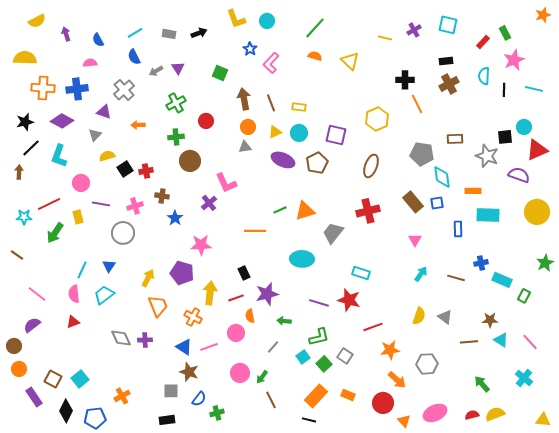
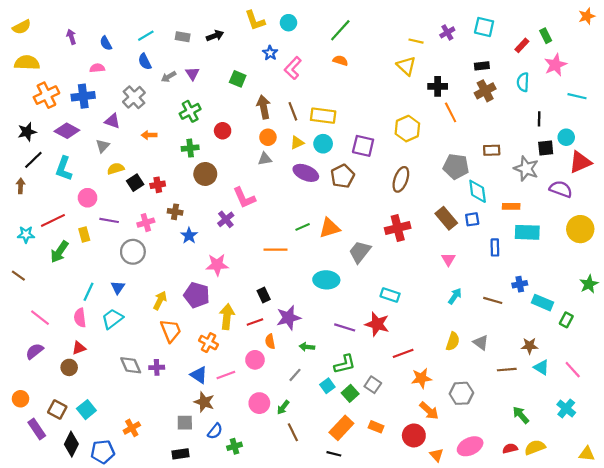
yellow semicircle: (37, 21) -> (22, 27), moved
yellow triangle: (350, 61) -> (406, 66), moved
orange cross: (43, 88) -> (46, 95), turned -30
black line: (504, 90) -> (539, 119), moved
yellow rectangle: (299, 107) -> (323, 116), size x1.6
brown circle: (14, 346) -> (69, 367), moved

